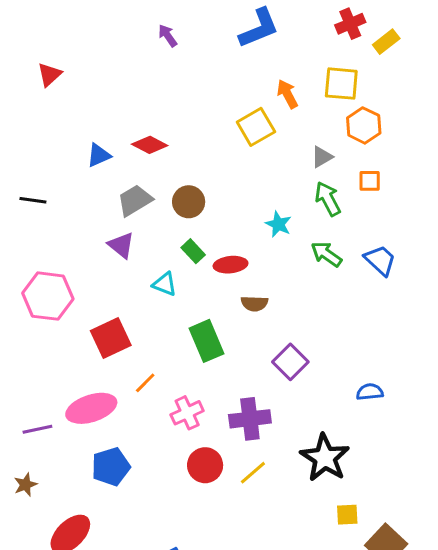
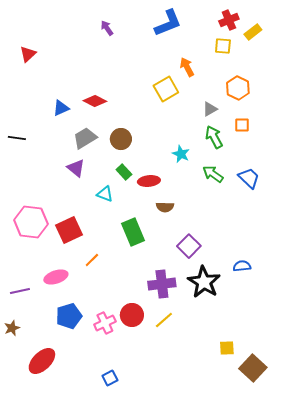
yellow square: (341, 84) -> (223, 46), moved, size x0.7
pink hexagon: (48, 296) -> (31, 222), moved
pink ellipse: (91, 408) -> (56, 277), size x0.7
pink cross: (187, 413) -> (105, 323), moved
black star: (325, 458) -> (204, 282), moved

